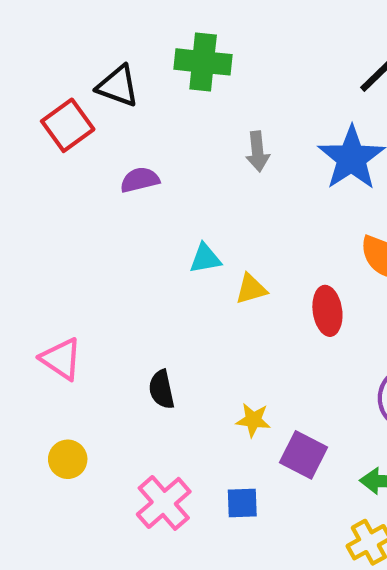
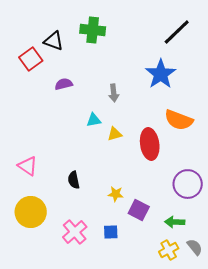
gray arrow: (258, 151) -> (114, 93), moved
red ellipse: (327, 311) -> (150, 144), size x1.4
yellow circle: (68, 459) -> (31, 212), size x1.8

